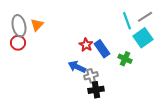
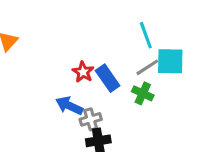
gray line: (145, 17) -> (147, 67), moved
cyan square: (143, 38) -> (170, 61), turned 36

